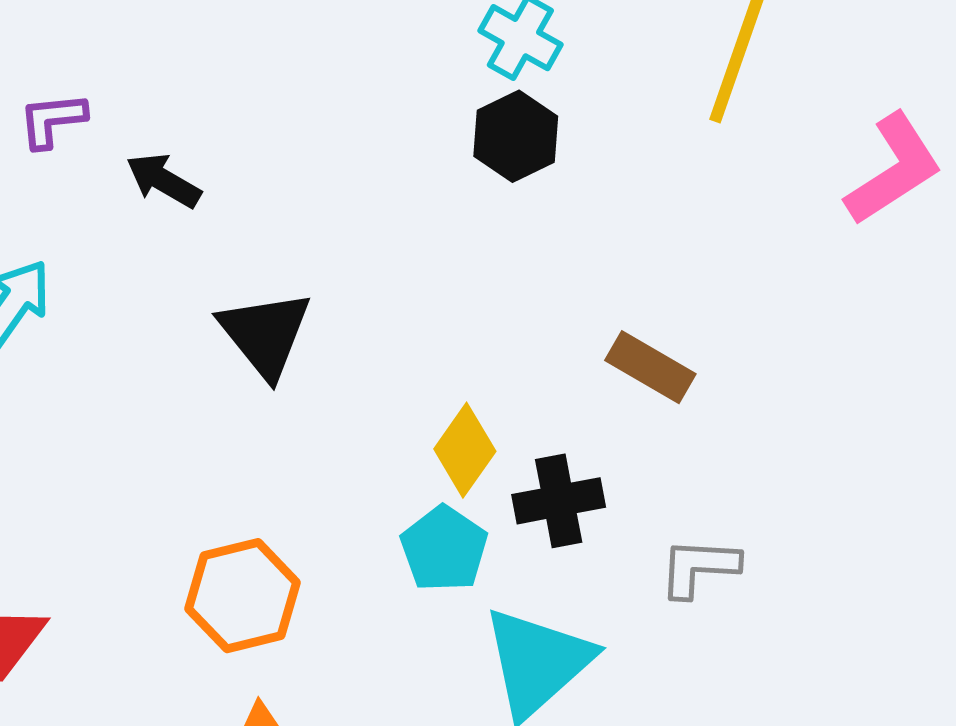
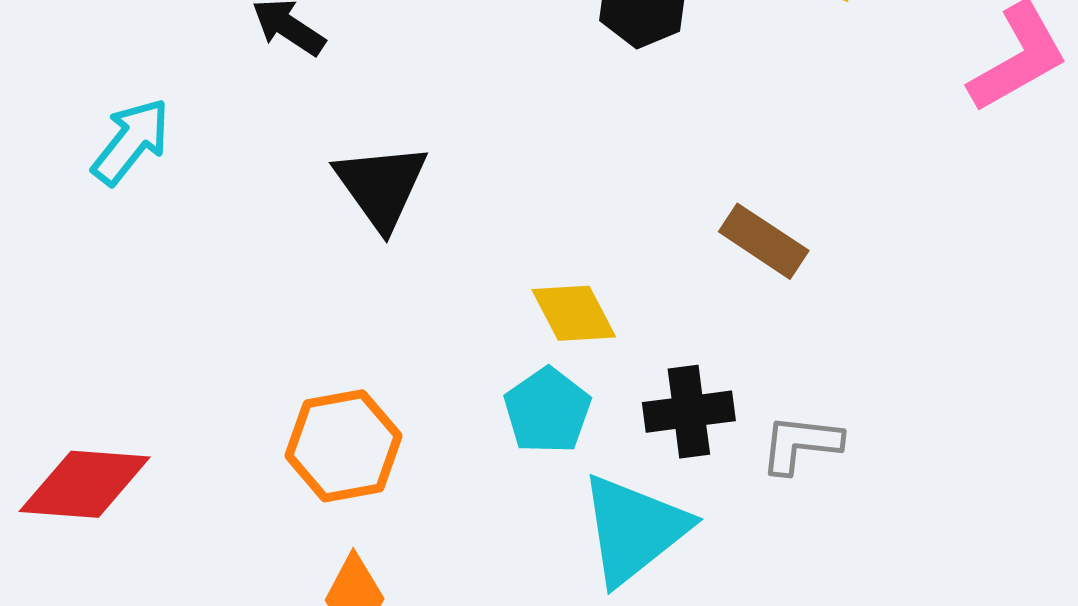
yellow diamond: (465, 450) -> (574, 313), turned -66
black cross: (559, 501) -> (689, 412), moved

